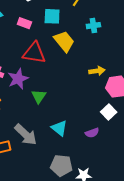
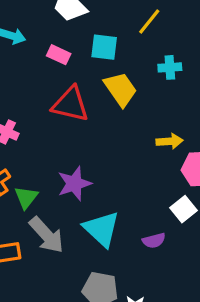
purple star: (18, 79) -> (74, 184), moved
green triangle: (39, 96) -> (26, 197), moved
cyan triangle: (59, 128) -> (102, 229), size x1.4

